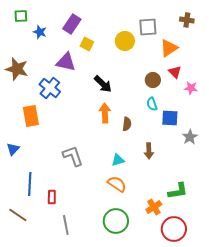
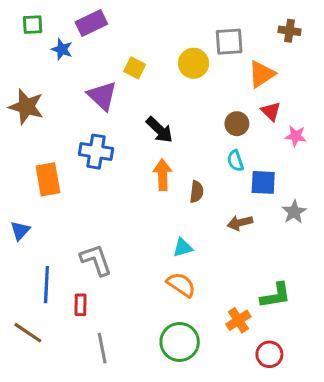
purple rectangle: (72, 24) -> (91, 23), moved, turned 30
purple triangle: (66, 62) -> (102, 96), turned 30
blue cross: (50, 88) -> (96, 152), moved, turned -30
brown arrow: (149, 151) -> (240, 223), moved, turned 77
gray L-shape: (73, 156) -> (96, 260), moved
red circle: (174, 229) -> (269, 354), size x0.7

